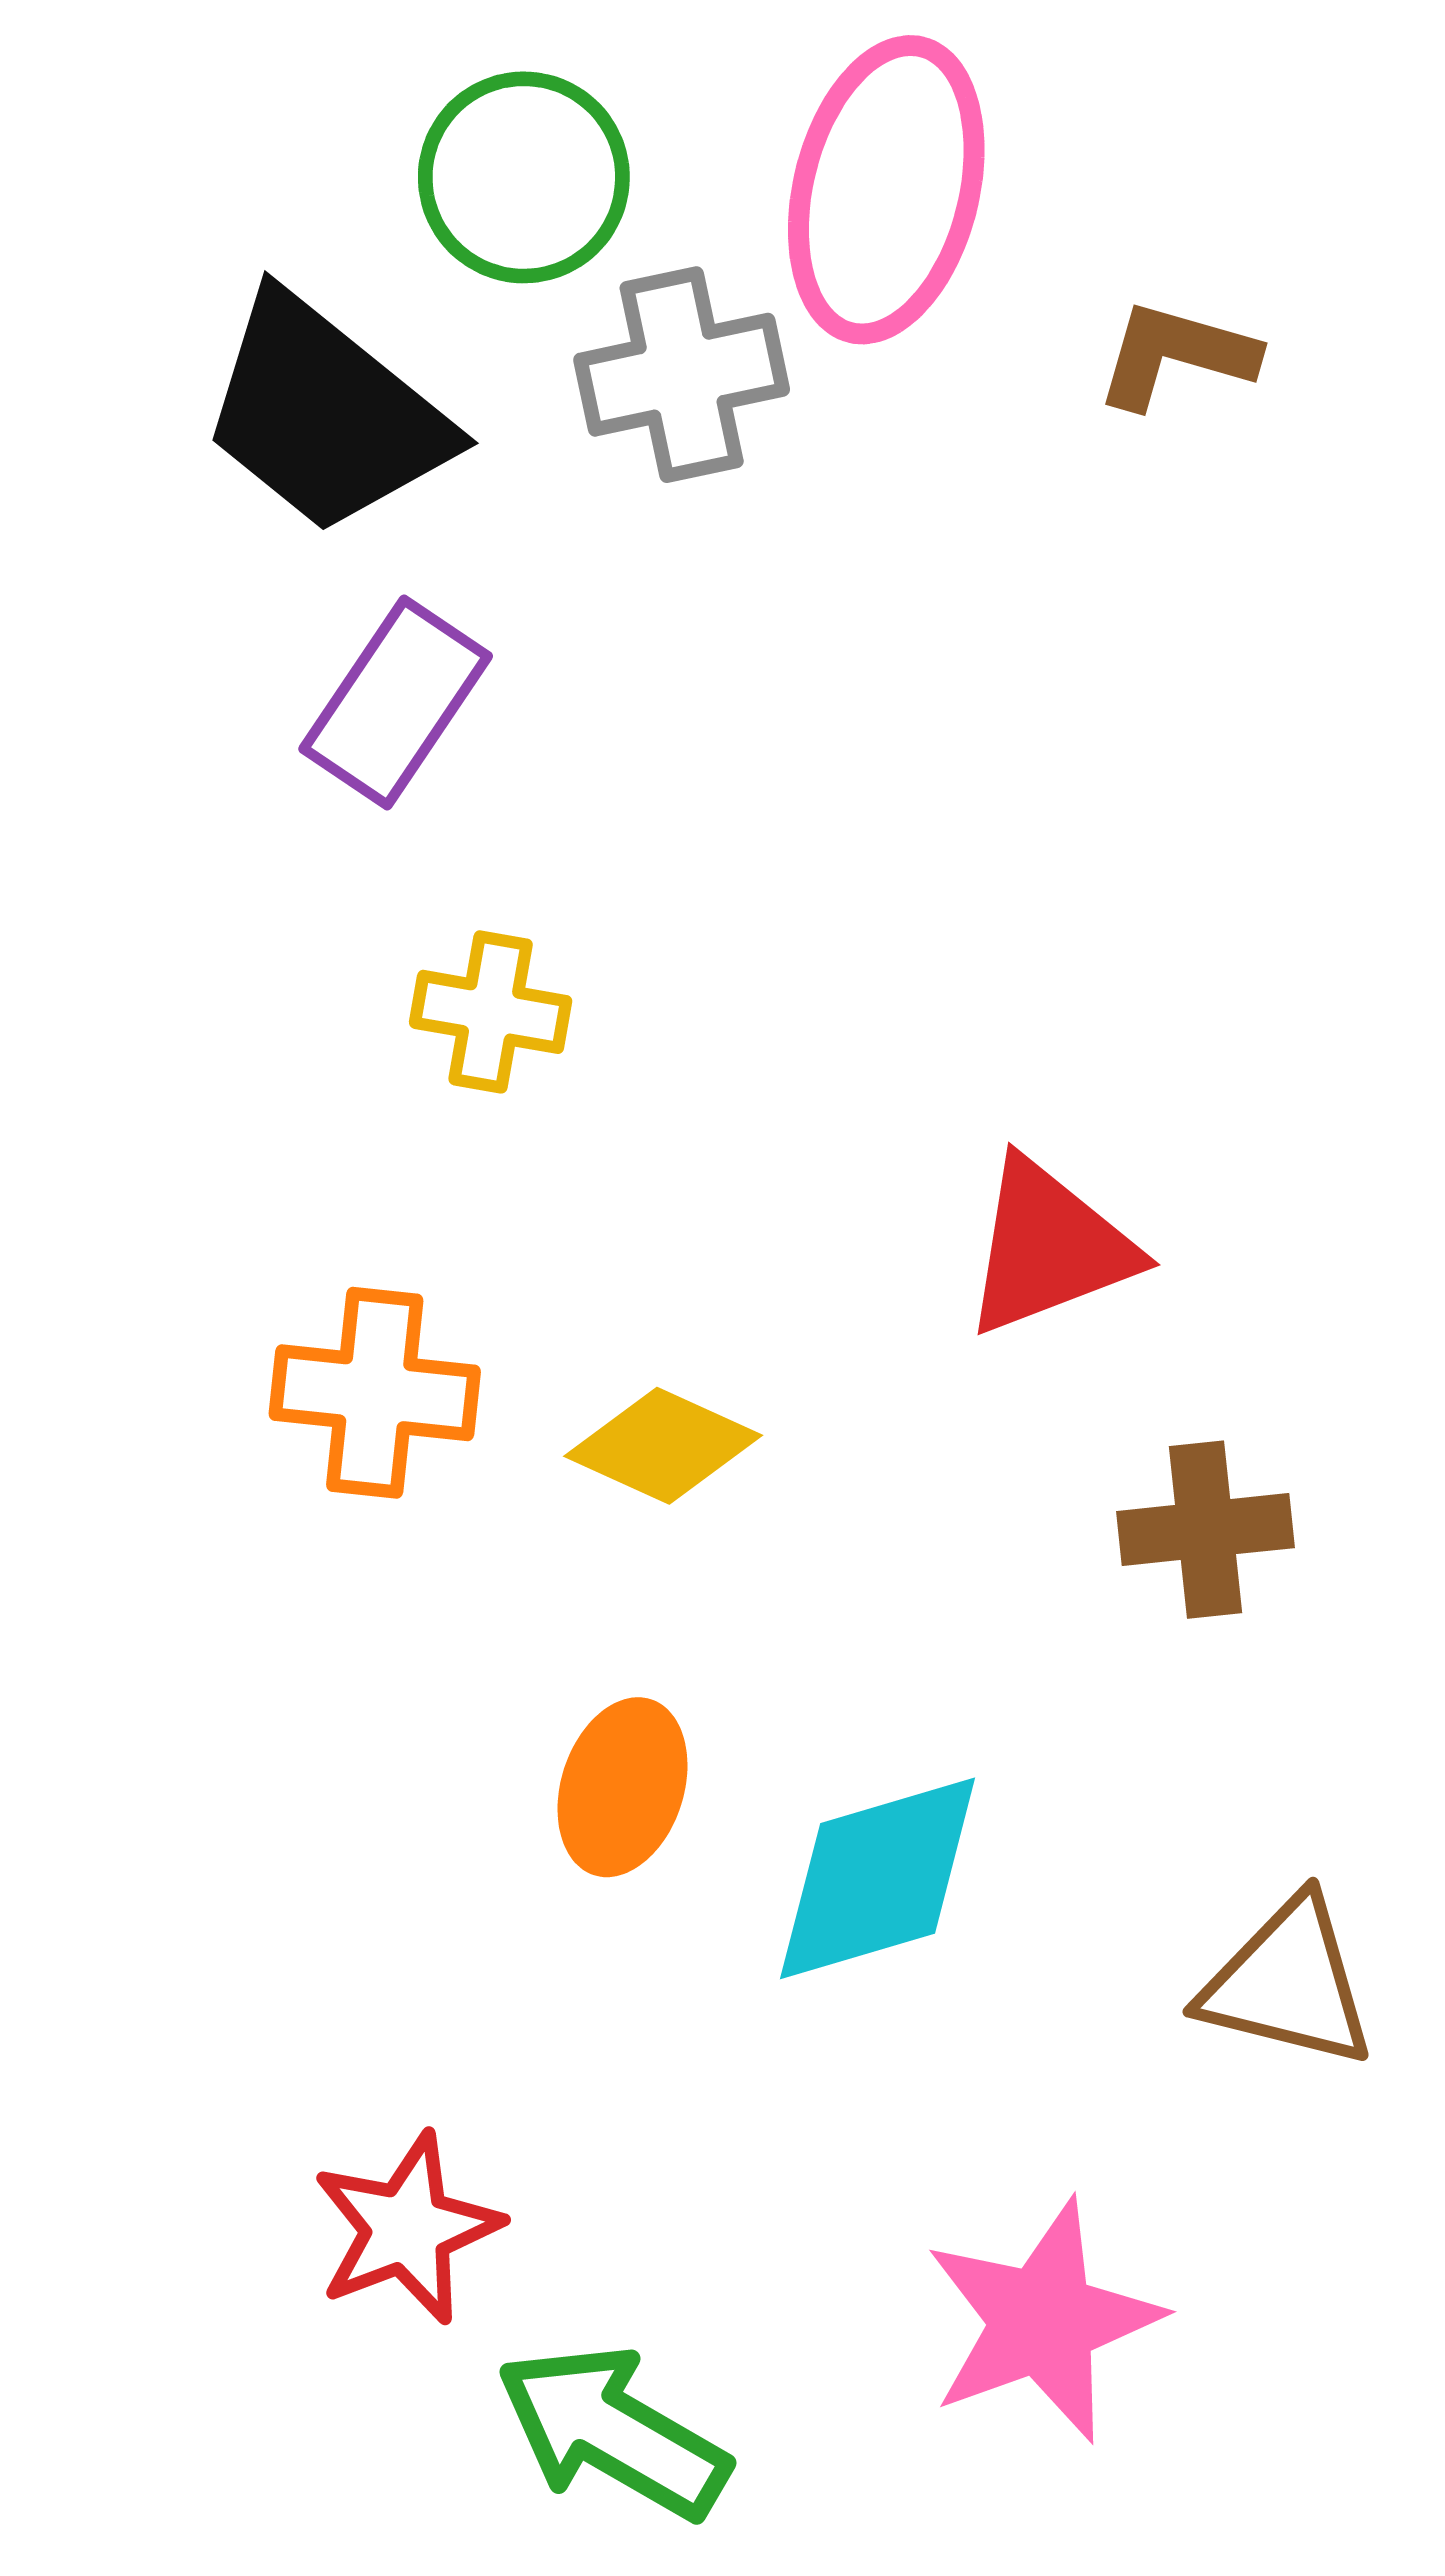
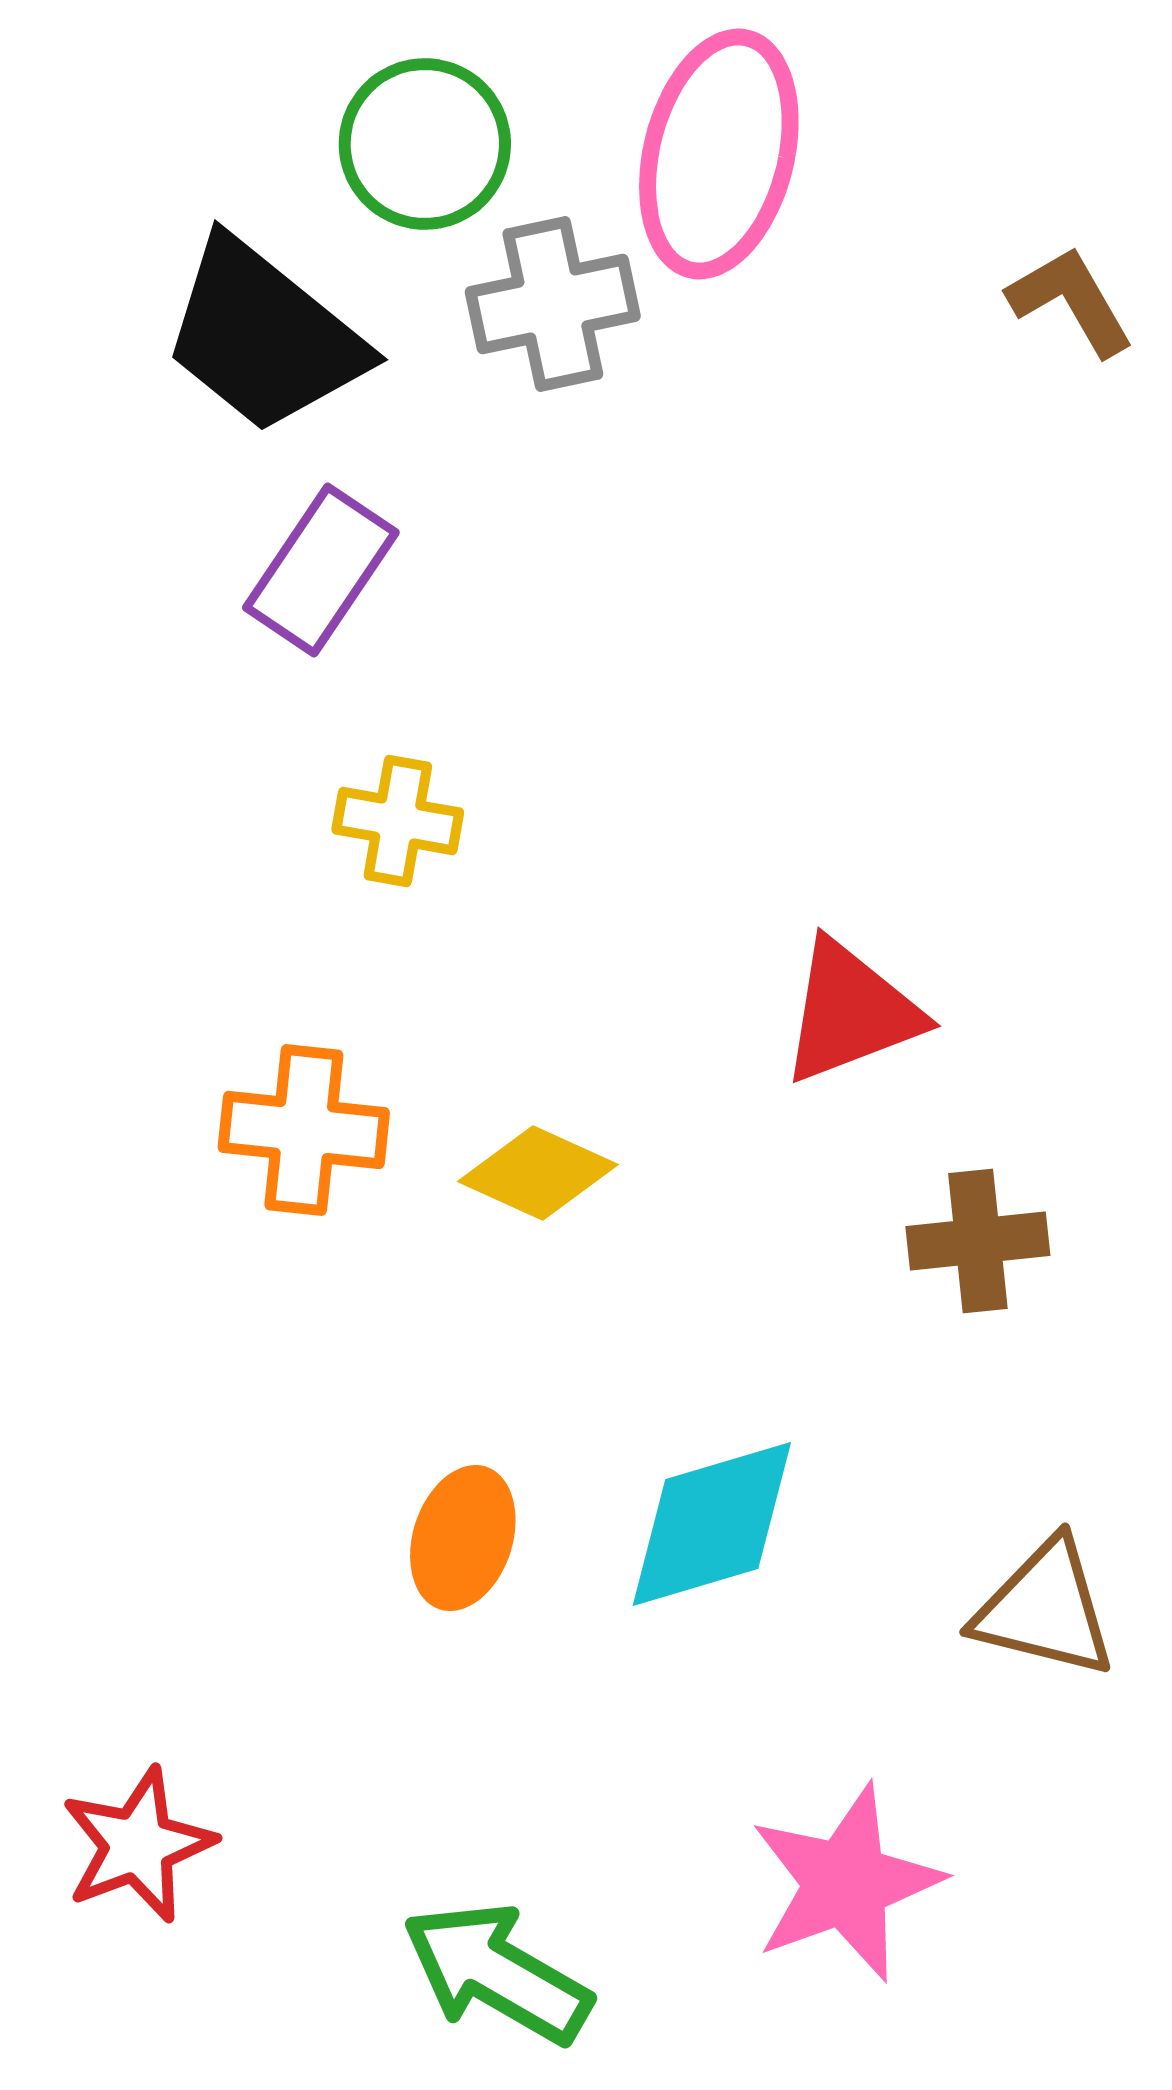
brown L-shape: (1176, 355) -> (1071, 301), moved, turned 44
orange ellipse: (622, 1787) -> (463, 1538), moved
red star: (407, 2228) -> (138, 1845), moved

